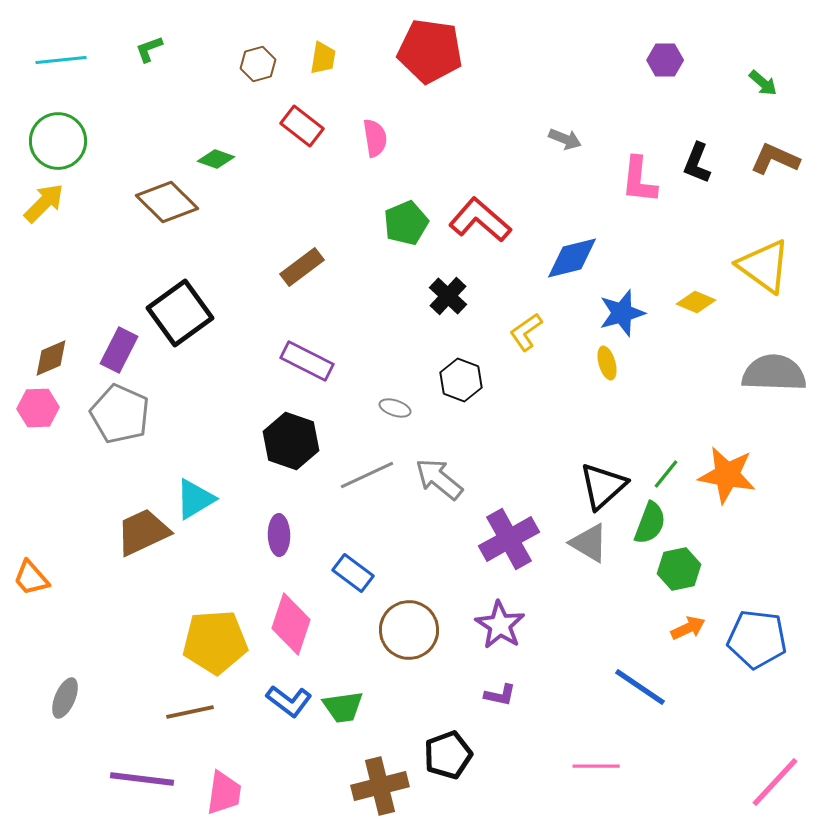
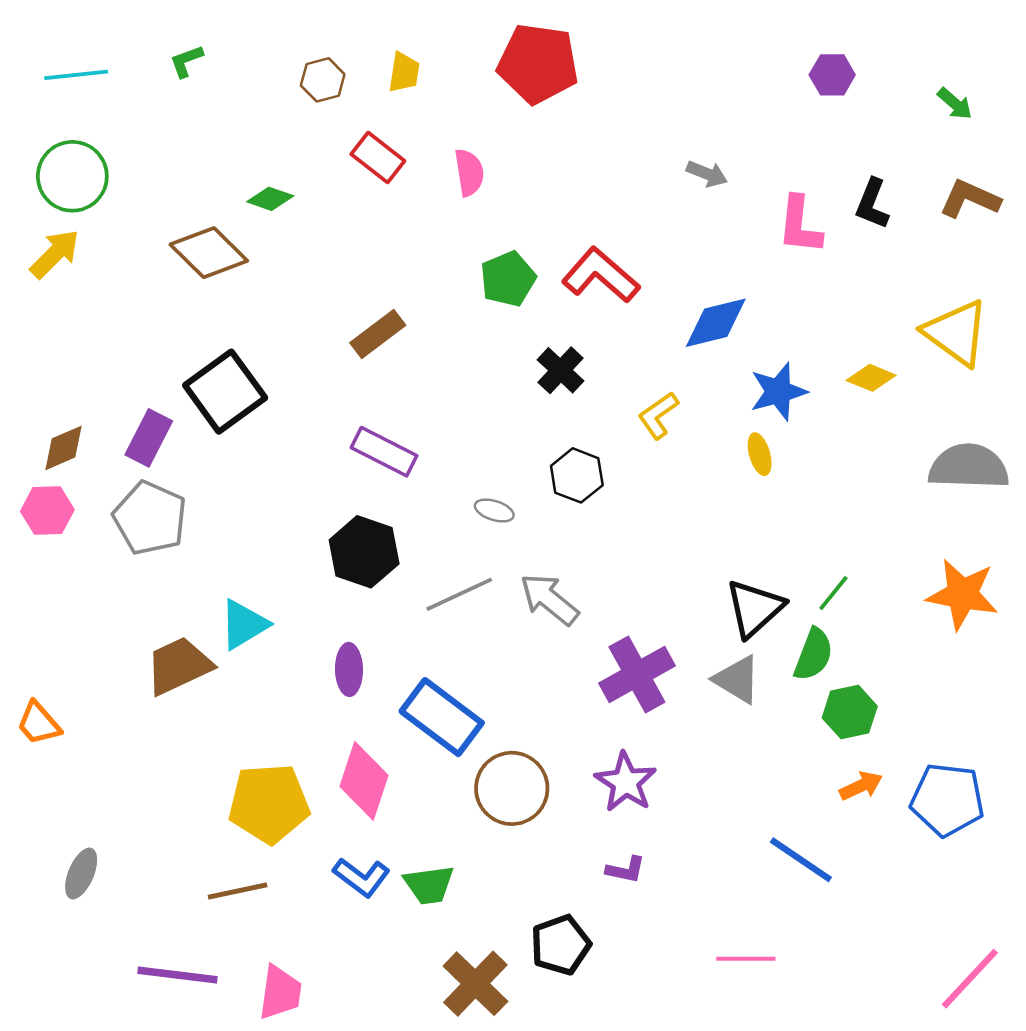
orange star: (727, 475) -> (962, 594), moved
blue rectangle: (353, 573) -> (442, 717), size x1.6
brown cross: (380, 786) -> (475, 984), turned -32

